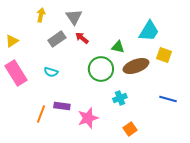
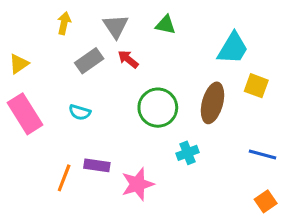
green triangle: (118, 47) -> (166, 25), moved
brown ellipse: (136, 66) -> (212, 103), turned -55
orange square: (130, 129) -> (266, 201), moved

